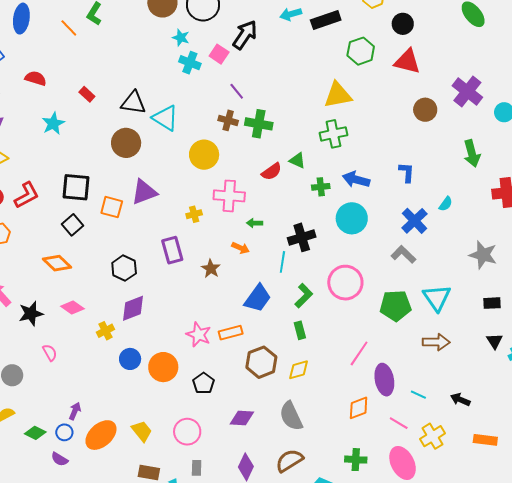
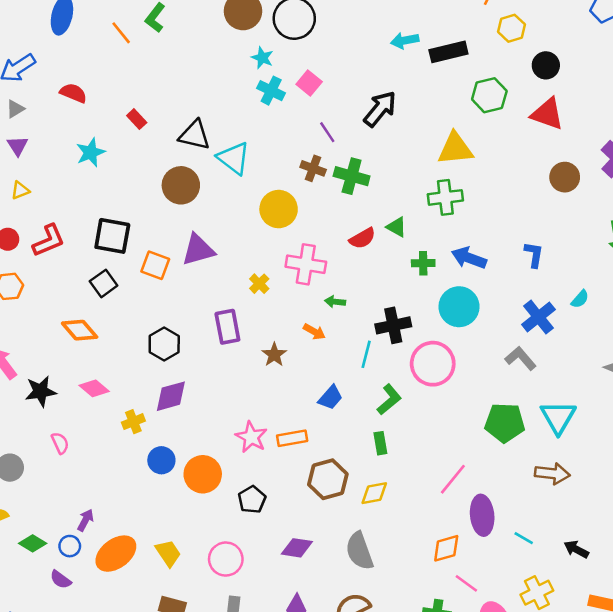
black arrow: (245, 35) -> (380, 109), moved
yellow cross: (194, 214) -> (259, 284), turned -35
pink circle: (345, 283) -> (433, 364), moved
blue trapezoid: (258, 298) -> (330, 398), size x0.7
pink line: (399, 423) -> (466, 583), moved

